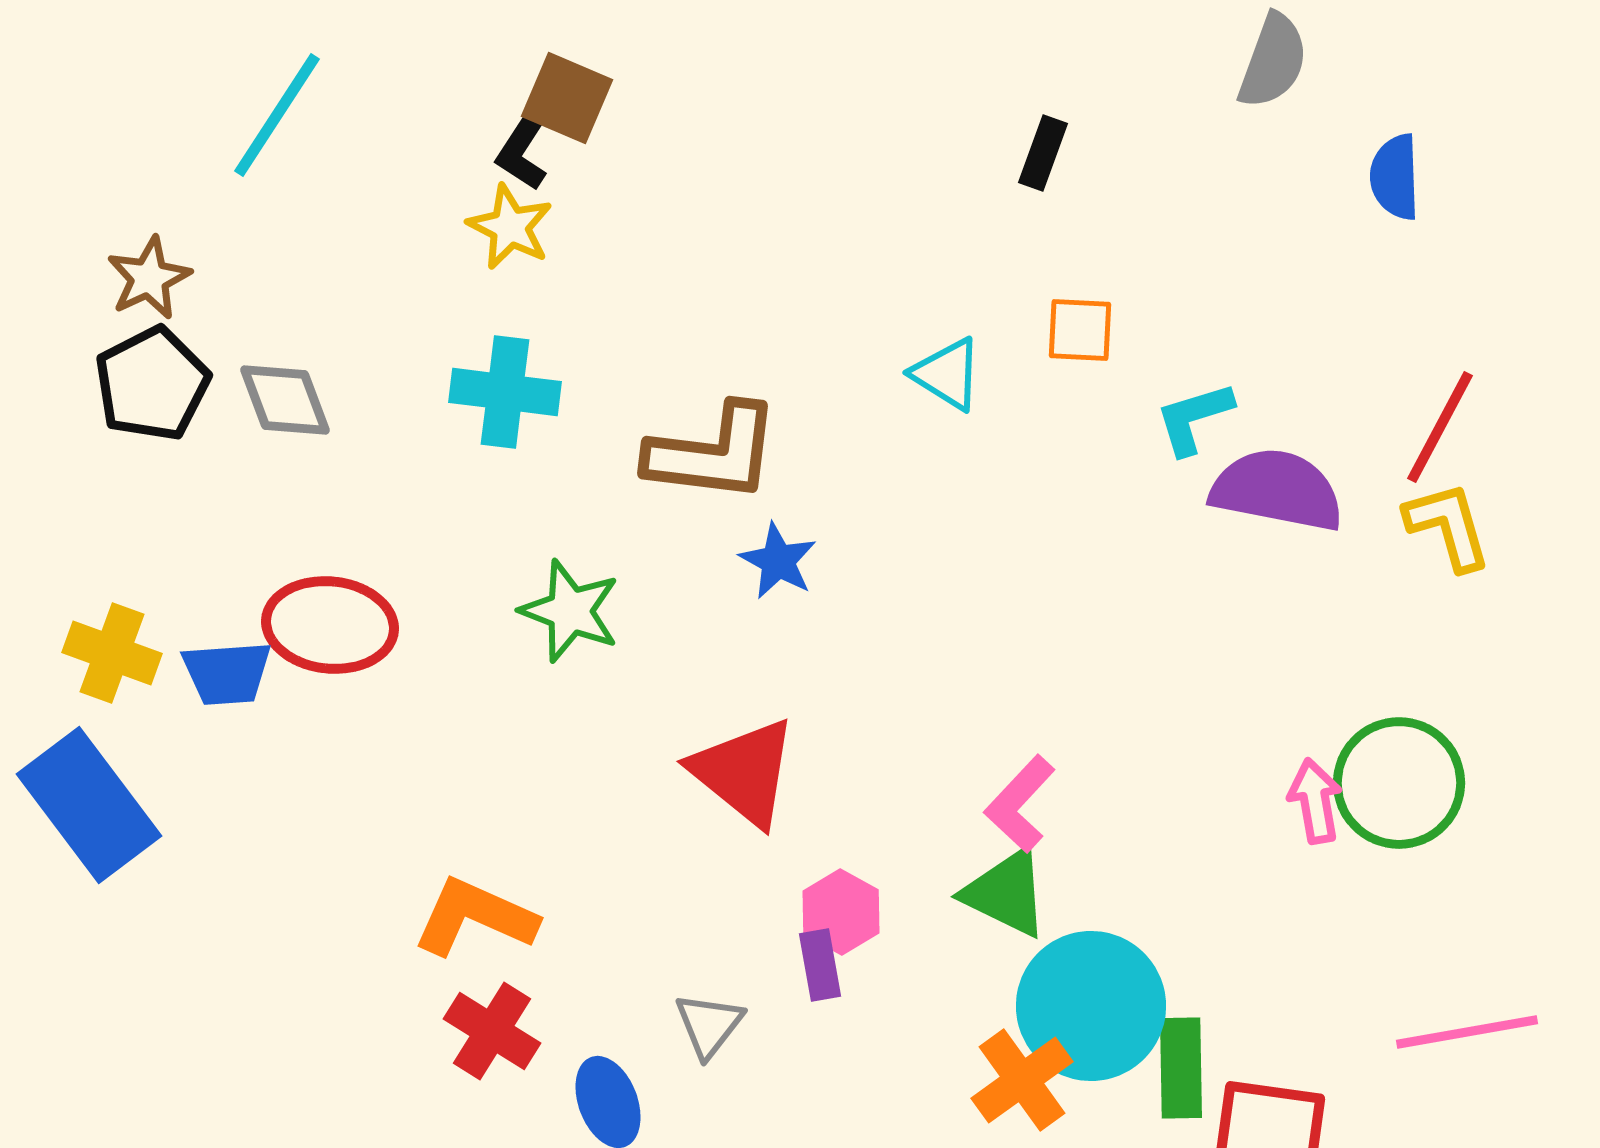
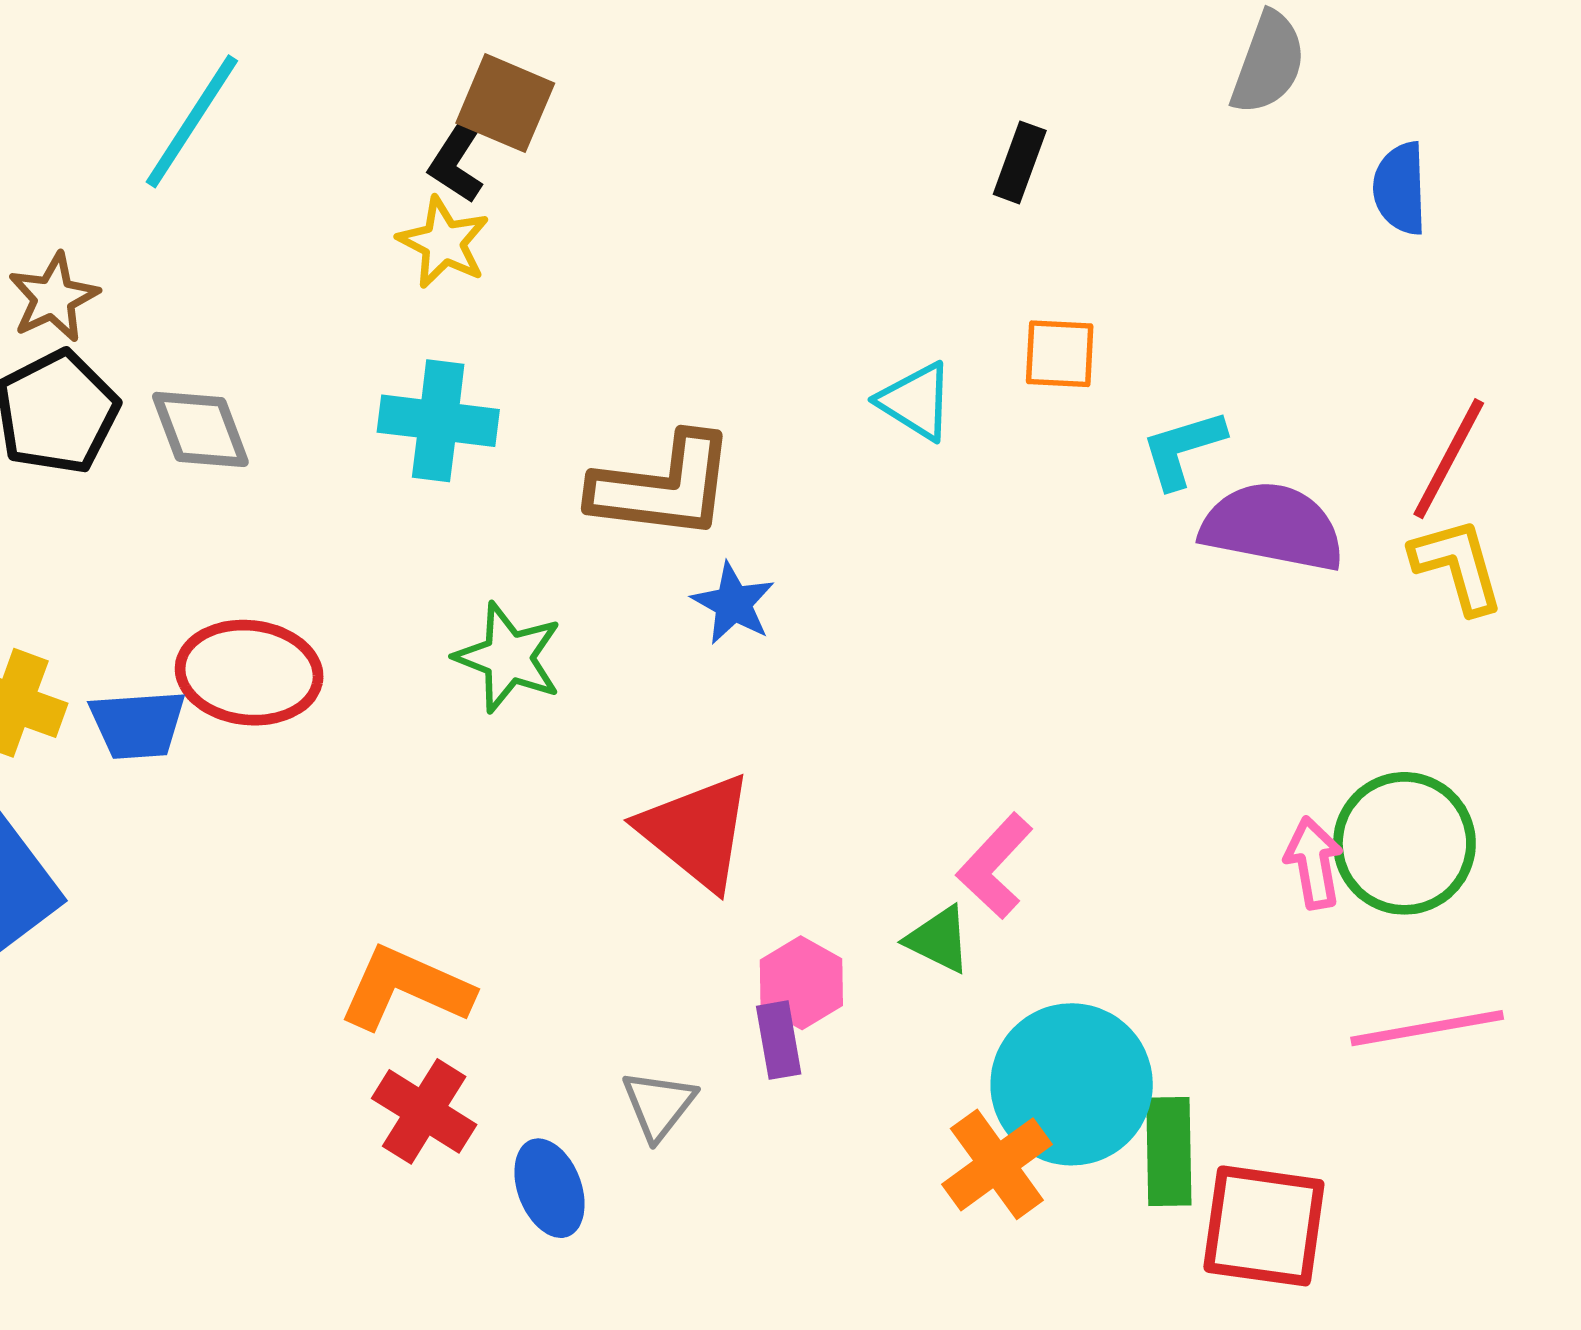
green triangle: (1006, 893) -> (939, 940), moved, size x0.7
pink line: (1467, 1032) -> (1427, 1028), moved

